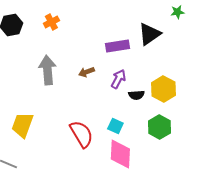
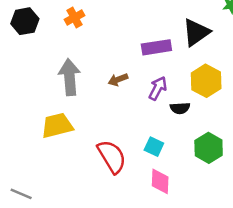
yellow hexagon: (163, 89) -> (206, 81), moved
yellow trapezoid: (22, 125) -> (57, 126), moved, turned 56
pink diamond: (120, 154) -> (160, 181), size x0.7

